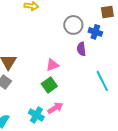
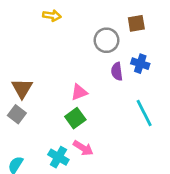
brown square: (107, 12) -> (136, 23), moved
blue cross: (95, 32) -> (140, 64), moved
pink arrow: (55, 108) -> (83, 148), turned 63

